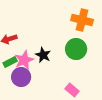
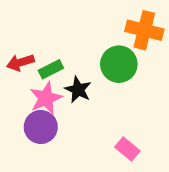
green circle: (76, 49) -> (119, 64), moved
green rectangle: (10, 62) -> (51, 69), moved

